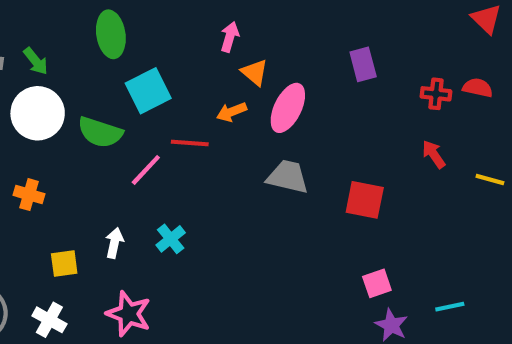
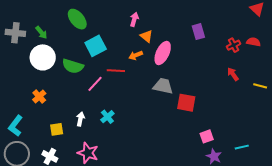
green ellipse: (111, 34) -> (77, 19), turned -30
red cross: (436, 94) -> (234, 45), turned -32
orange cross: (29, 195) -> (39, 97), turned 32
red square: (365, 200) -> (186, 103), moved

